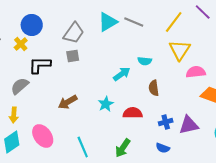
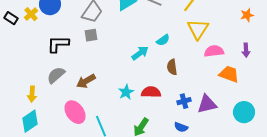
yellow cross: (21, 44) -> (31, 14), moved
cyan semicircle: (145, 61) -> (163, 40), turned -40
gray semicircle: (20, 86) -> (56, 75), moved
cyan star: (106, 104) -> (126, 92), moved
pink ellipse: (43, 136) -> (75, 112), moved

